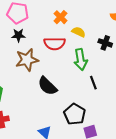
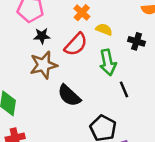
black star: (18, 35) -> (42, 36), moved
red semicircle: (55, 44) -> (76, 44), turned -45

